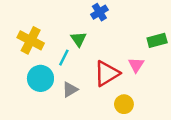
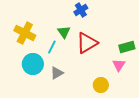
green rectangle: (157, 40) -> (127, 47), moved
pink triangle: (136, 65) -> (119, 65), moved
red triangle: (107, 74) -> (87, 43), moved

